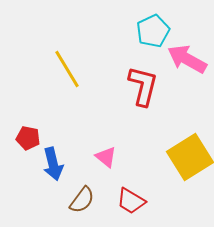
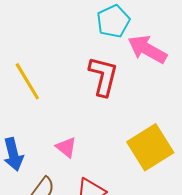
yellow line: (67, 69) -> (27, 81), moved

